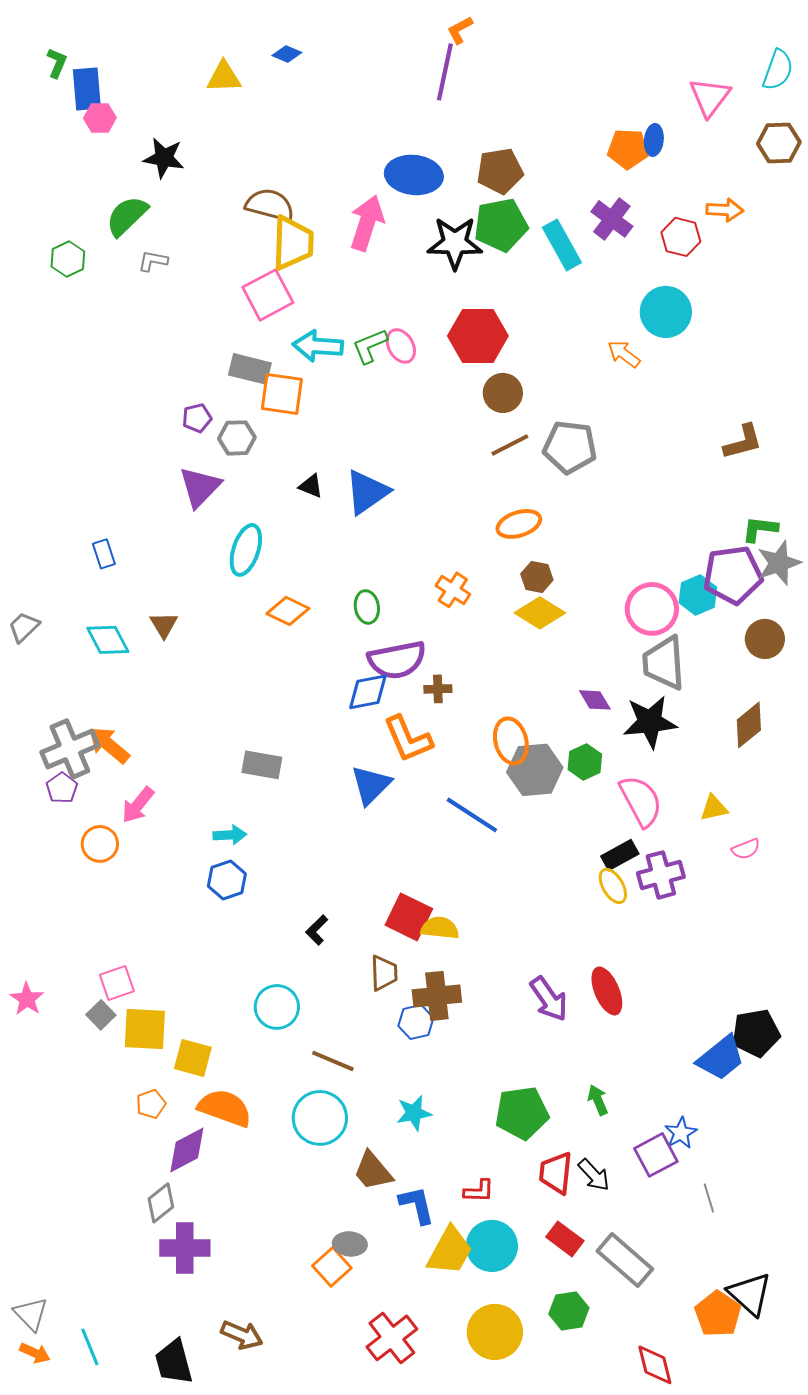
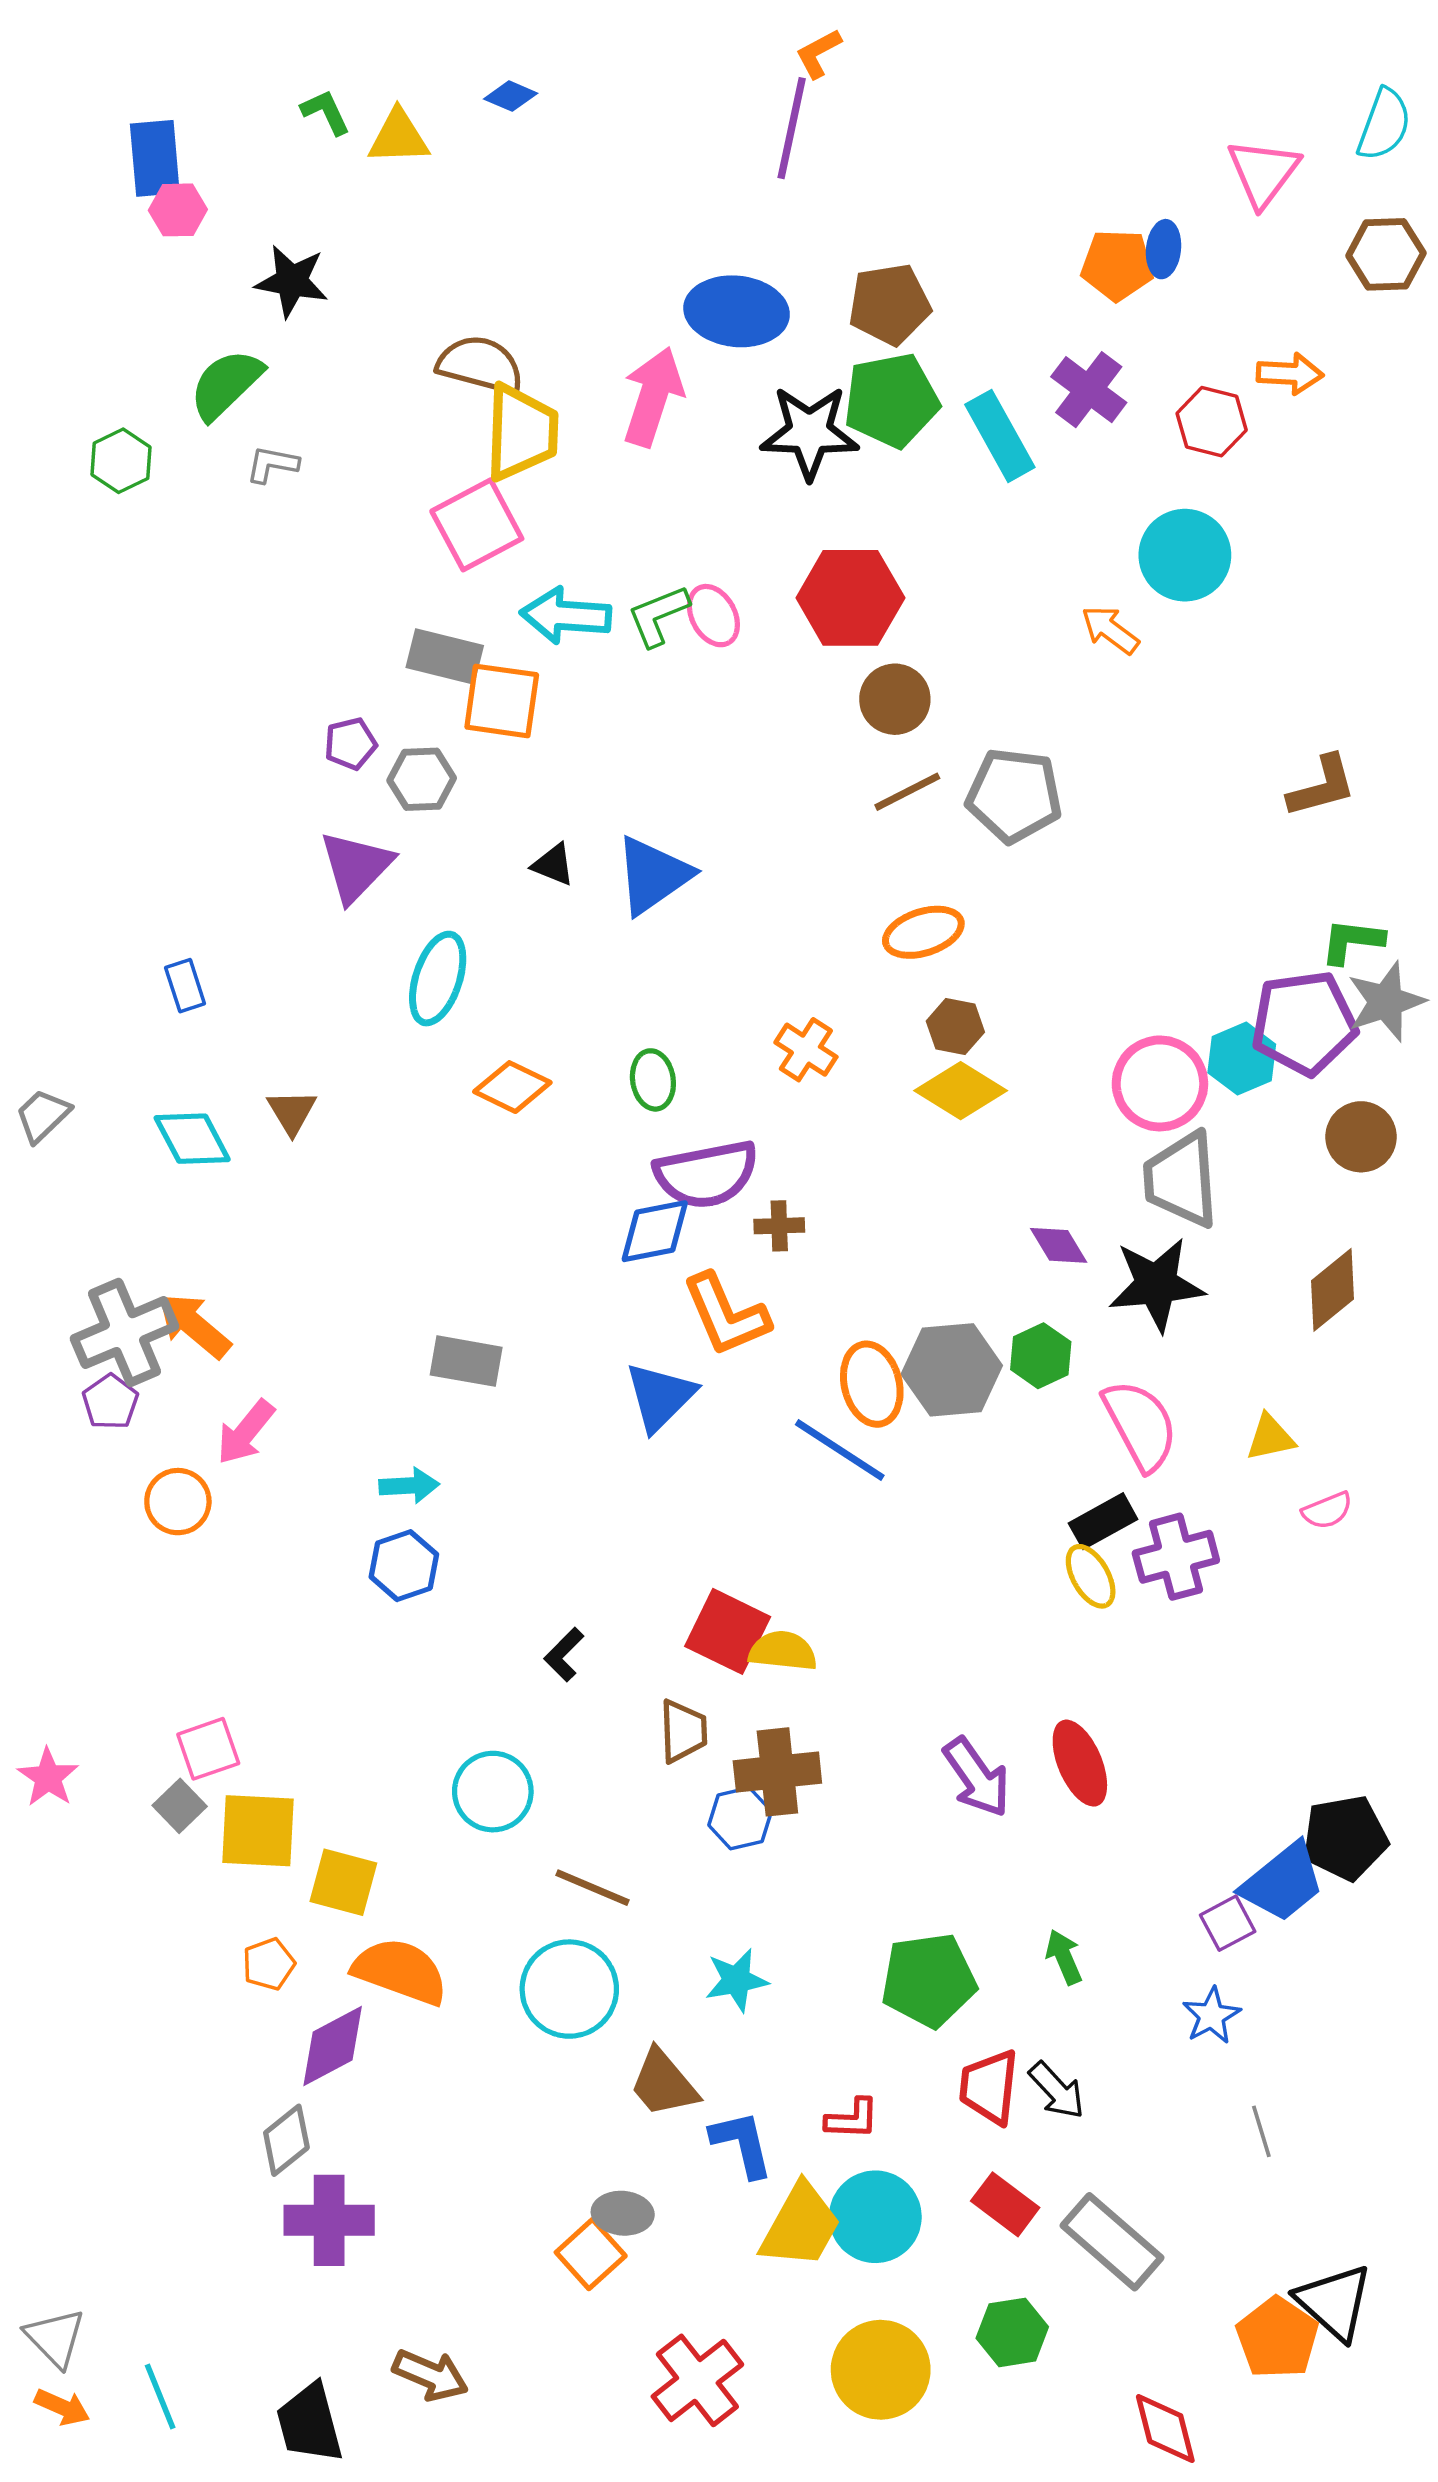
green L-shape: (57, 63) -> (326, 112), moved, turned -48
orange ellipse: (511, 741) -> (872, 1384), moved
purple square: (656, 1155) -> (1228, 1923), moved, size x0.7

